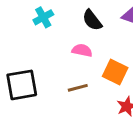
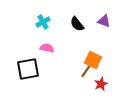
pink semicircle: (82, 50) -> (47, 48), moved
brown line: (78, 88) -> (86, 71), moved, turned -40

